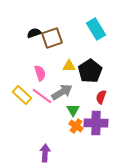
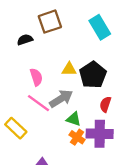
black semicircle: (34, 33) -> (25, 40), moved
brown square: (52, 38) -> (50, 22), moved
yellow rectangle: (22, 95) -> (16, 128), moved
green triangle: (73, 110) -> (74, 119), turned -40

